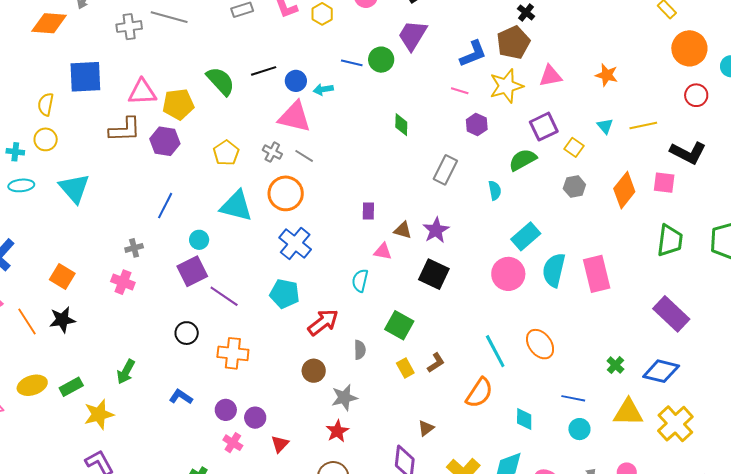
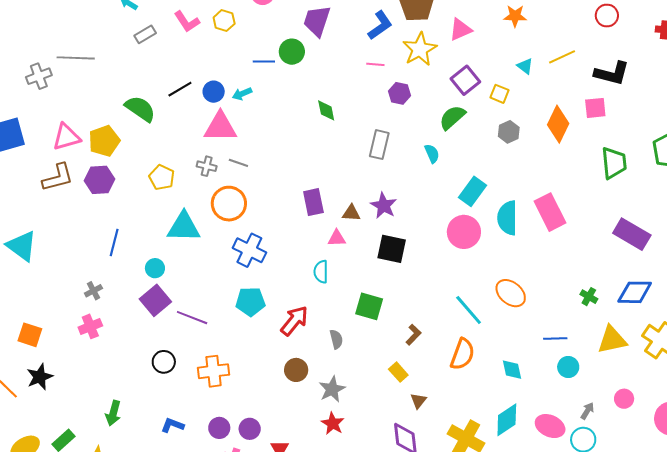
purple rectangle: (368, 211) -> (313, 202), size x1.5
pink cross: (123, 282) -> (90, 326), turned -30
yellow rectangle: (405, 368) -> (398, 372), moved

